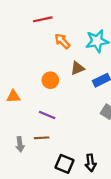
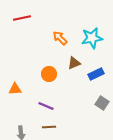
red line: (43, 19) -> (22, 18), moved
brown line: (42, 138) -> (49, 127), moved

